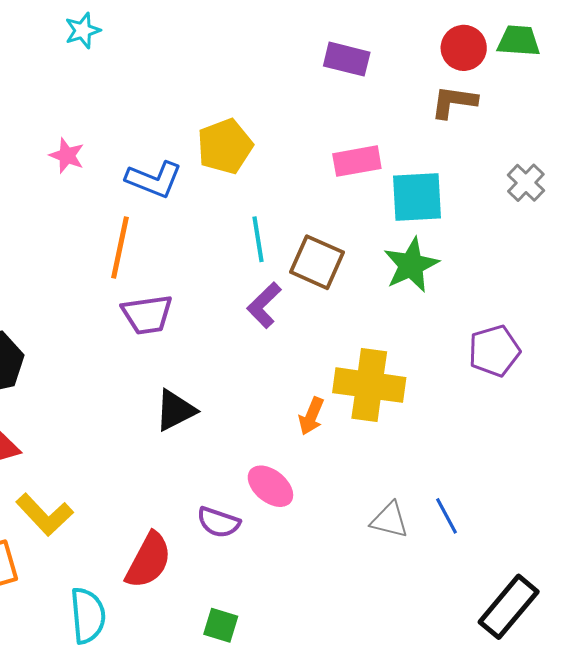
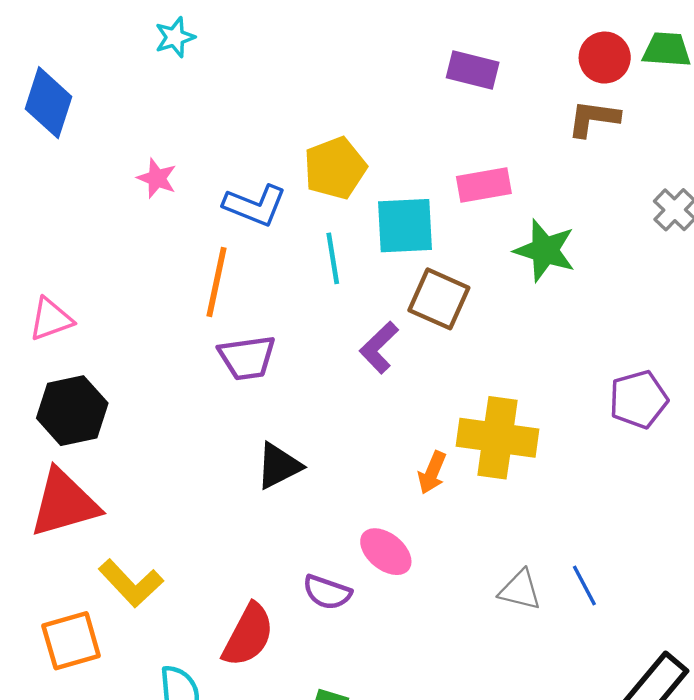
cyan square: (417, 197) -> (405, 226), moved
cyan line: (258, 239) -> (333, 258), moved
green star: (411, 265) -> (545, 250), moved, turned -30

